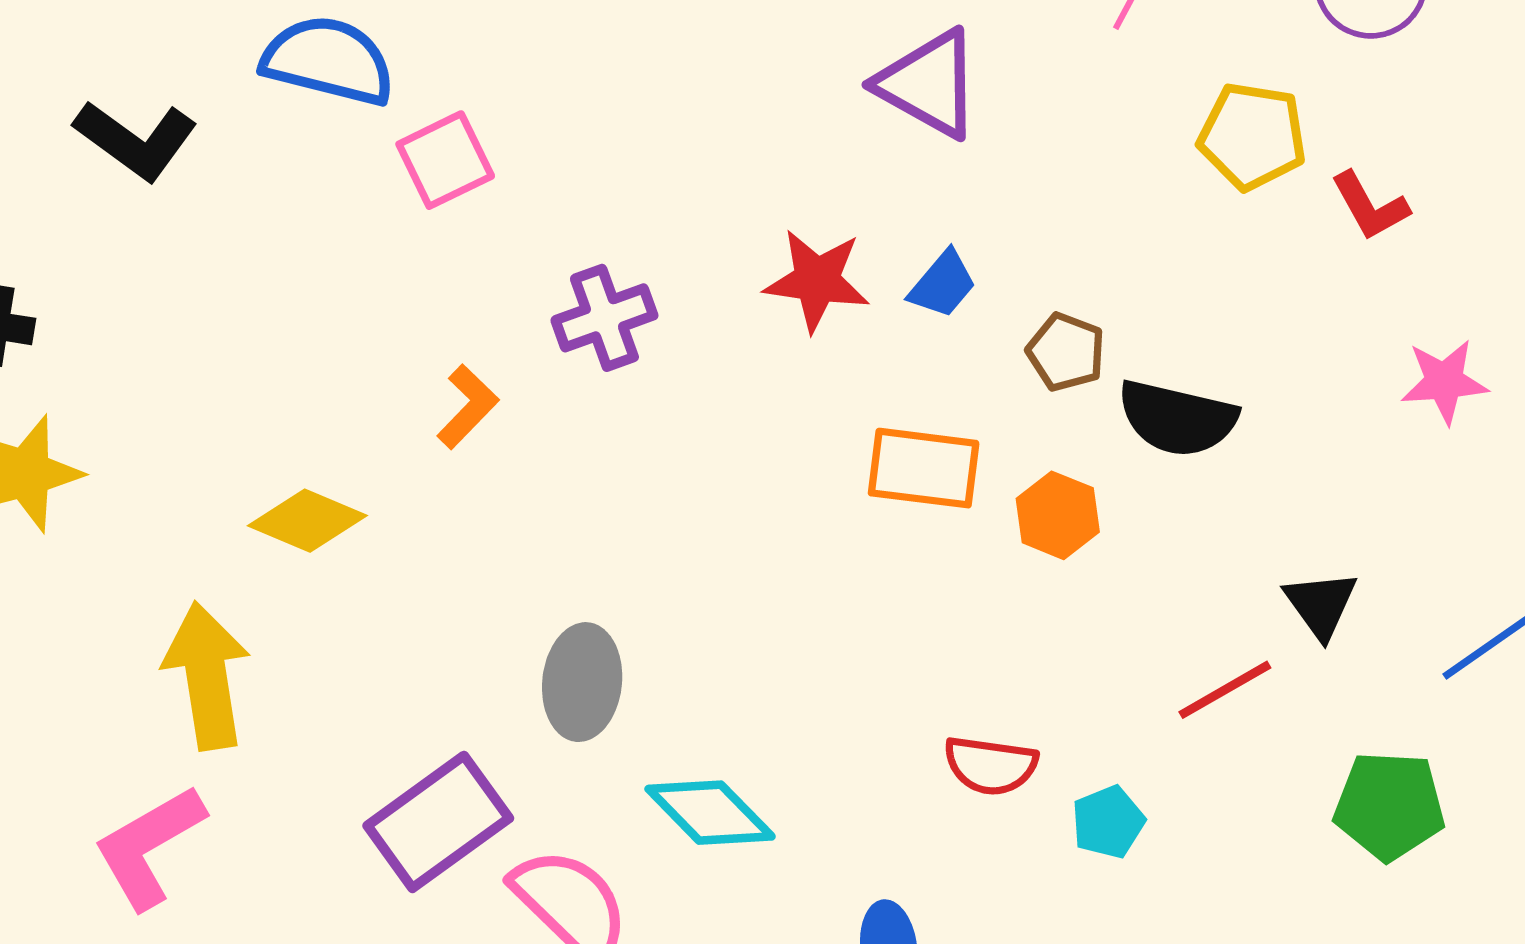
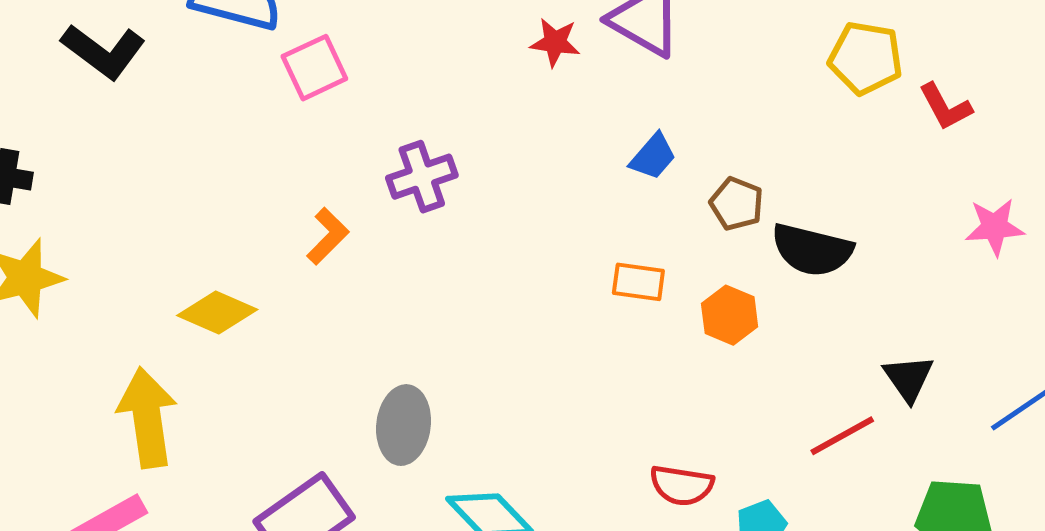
red star: (817, 280) -> (555, 42), moved, size x0.7
orange rectangle: (924, 468) -> (638, 282), size x0.7

